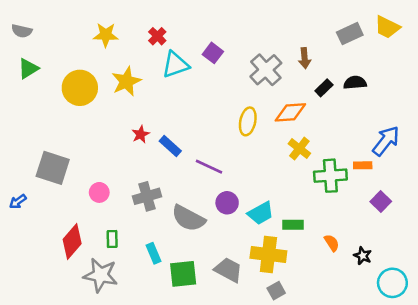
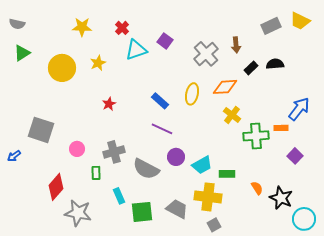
yellow star: (126, 81) -> (98, 63), size x0.7
blue rectangle: (170, 146) -> (160, 101), moved
green rectangle: (112, 239) -> (96, 173), moved
black star: (363, 256) -> (281, 198), size x1.6

